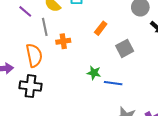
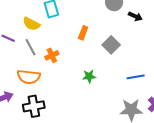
orange semicircle: (34, 55) -> (29, 77), turned 125
blue line: (113, 83) -> (136, 77), moved

